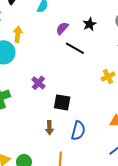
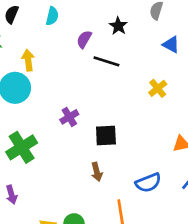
purple cross: (38, 83) -> (69, 117), turned 32
blue semicircle: (78, 131) -> (148, 183), moved, turned 66

